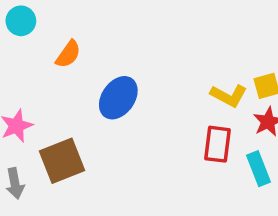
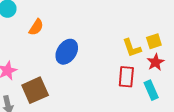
yellow L-shape: (229, 96) -> (132, 48), turned 45

